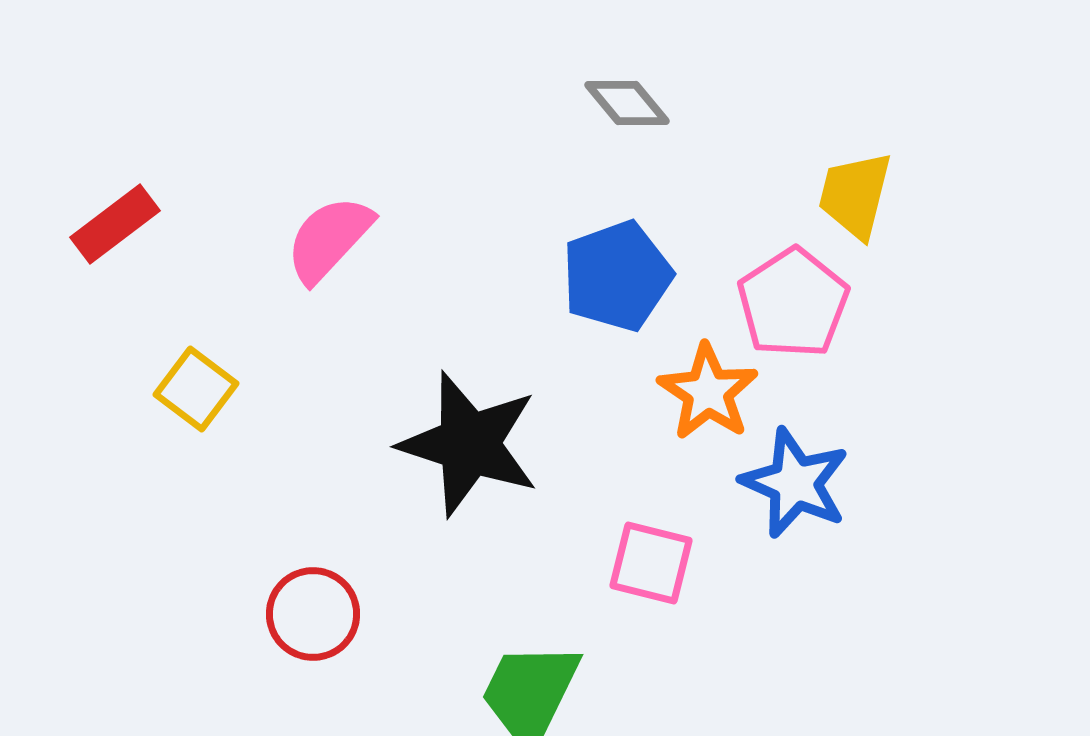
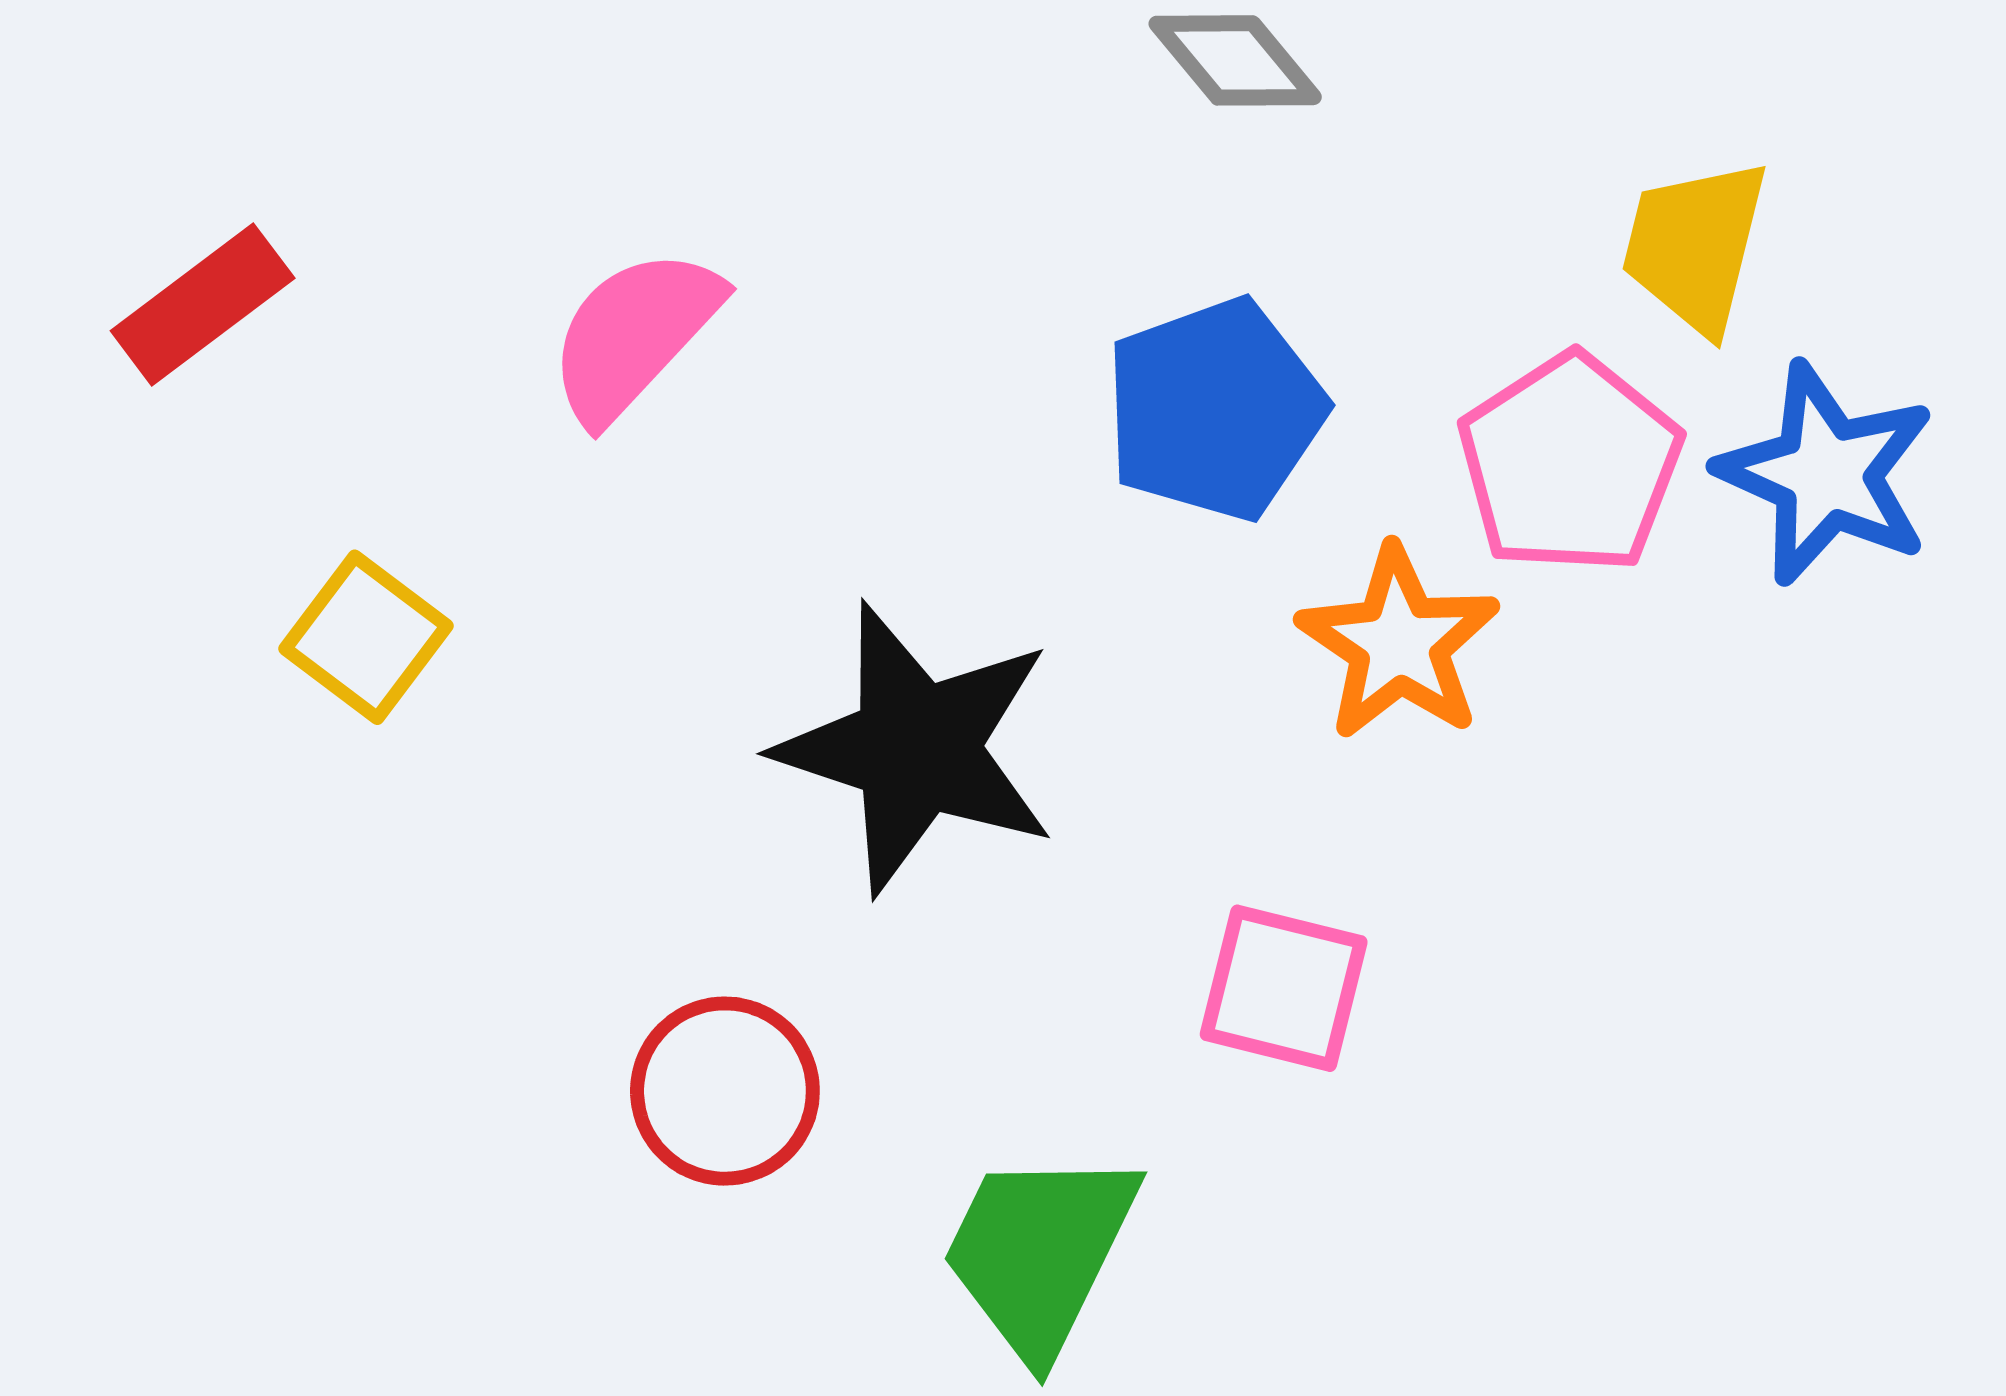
blue star: (795, 483) -> (1826, 474), moved
red circle: (313, 614) -> (725, 1091), moved

